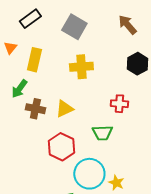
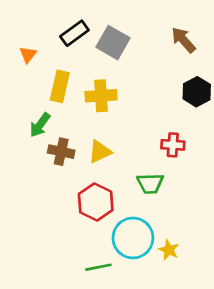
black rectangle: (30, 19) -> (74, 33), moved
orange triangle: (10, 48) -> (28, 55), moved
yellow cross: (81, 67) -> (101, 96), moved

